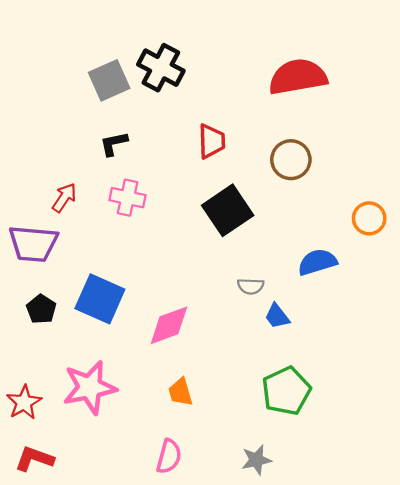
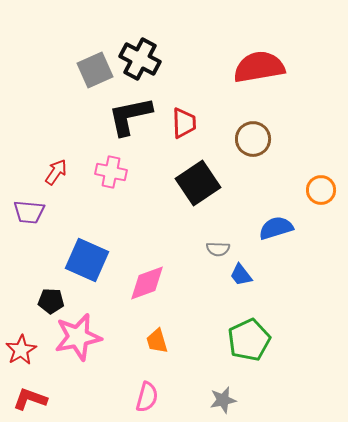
black L-shape: (114, 144) -> (130, 116), moved, size x1.8
purple trapezoid: (33, 244) -> (29, 212), size x0.7
black pentagon: (41, 309) -> (51, 301), moved, turned -30

